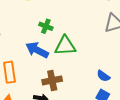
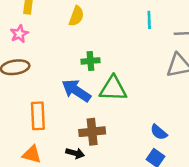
green cross: (46, 26) -> (90, 61), turned -32

